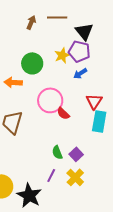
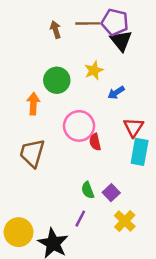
brown arrow: (31, 22) -> (56, 30), turned -40
purple pentagon: (79, 51) -> (115, 22), moved
orange arrow: (13, 82) -> (33, 104), turned 90
red semicircle: (63, 113) -> (95, 142), turned 32
yellow cross: (75, 177) -> (125, 221), moved

